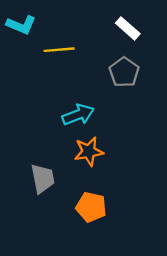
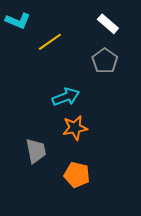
yellow line: (59, 50) -> (50, 42), turned -30

